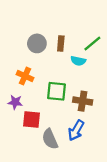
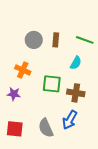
green line: (92, 43) -> (85, 40), turned 60
cyan semicircle: (78, 61) -> (76, 63), moved, turned -72
red square: (32, 120) -> (15, 129), moved

